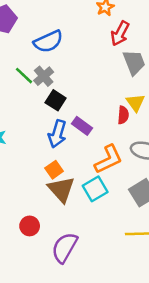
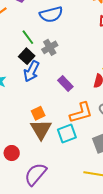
gray cross: (44, 76) -> (50, 47), moved
black square: (56, 100) -> (27, 56), moved
blue arrow: (57, 134) -> (32, 71), moved

